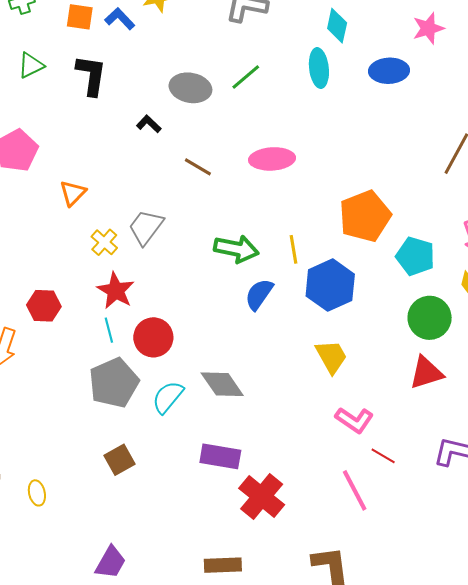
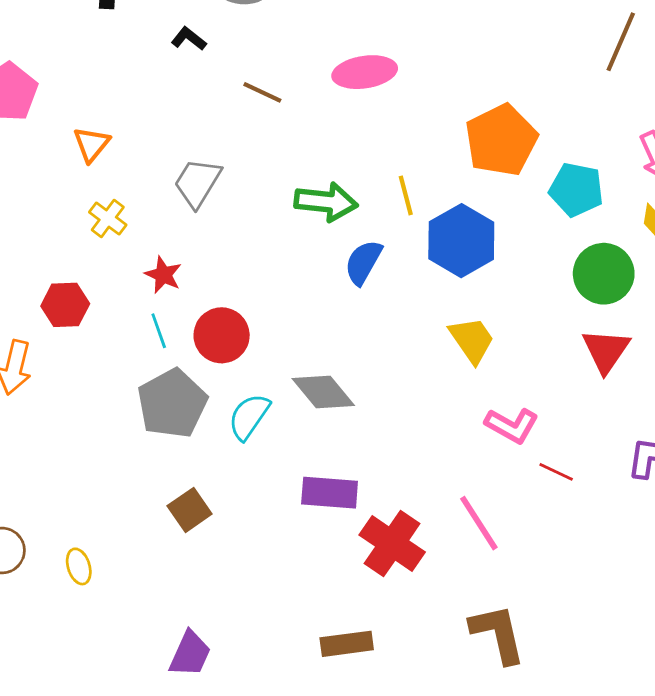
yellow cross: (104, 242) -> (108, 218), moved
red star: (116, 291) -> (163, 275), size x0.7
red triangle: (426, 373) -> (606, 351), turned -33
pink line: (355, 490) -> (479, 523), moved

